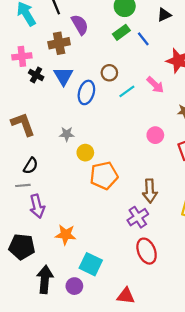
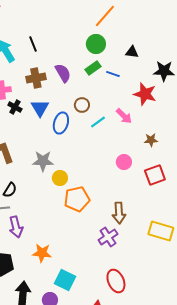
black triangle: (164, 15) -> (132, 52), turned 32
purple semicircle: (80, 25) -> (63, 73), moved
blue line: (143, 39) -> (113, 74), turned -32
gray star: (67, 134) -> (43, 161), size x1.5
red ellipse: (147, 251) -> (116, 281), moved

